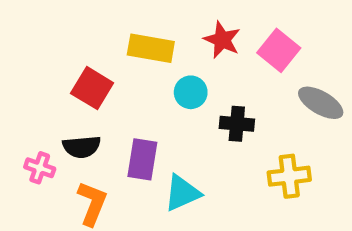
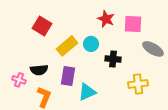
yellow rectangle: (151, 48) -> (67, 46), moved, turned -50
pink square: (279, 50) -> (133, 24), turned -36
red square: (92, 88) -> (42, 26), moved

